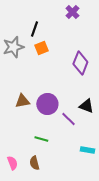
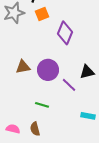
purple diamond: (80, 63) -> (65, 33), moved
black triangle: (86, 106) -> (87, 72), turned -35
pink semicircle: (12, 163) -> (13, 129), turned -56

